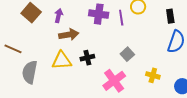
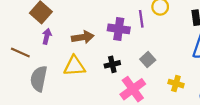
purple cross: (99, 14) -> (119, 29), moved
purple arrow: (59, 16) -> (47, 36), moved
black cross: (87, 58) -> (112, 64), moved

